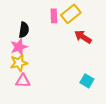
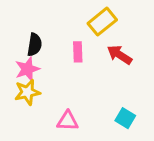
pink rectangle: (54, 16) -> (78, 52), moved
pink triangle: (23, 81) -> (68, 121), moved

